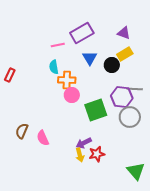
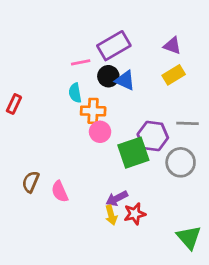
blue triangle: (90, 58) -> (125, 80), turned -35
black circle: (112, 65) -> (108, 76), moved
purple hexagon: (122, 97) -> (153, 136), moved

